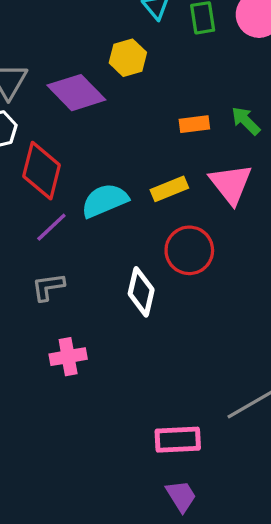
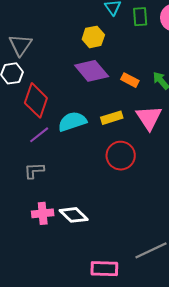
purple diamond: (76, 93) -> (92, 71), moved
orange rectangle: (194, 124) -> (130, 80), turned 30
white diamond: (141, 292) -> (74, 215), moved, turned -64

